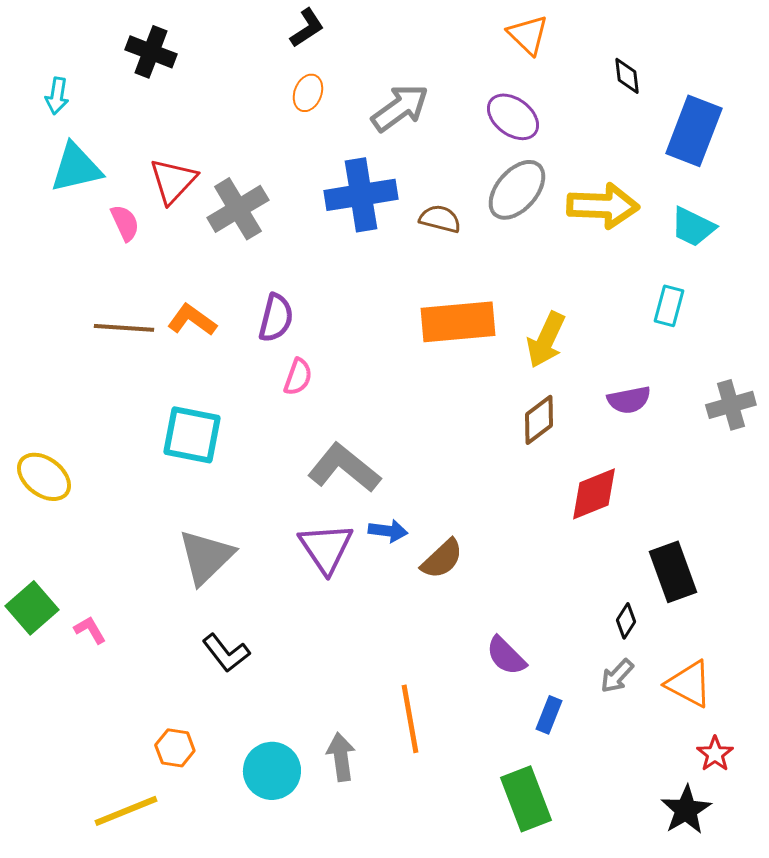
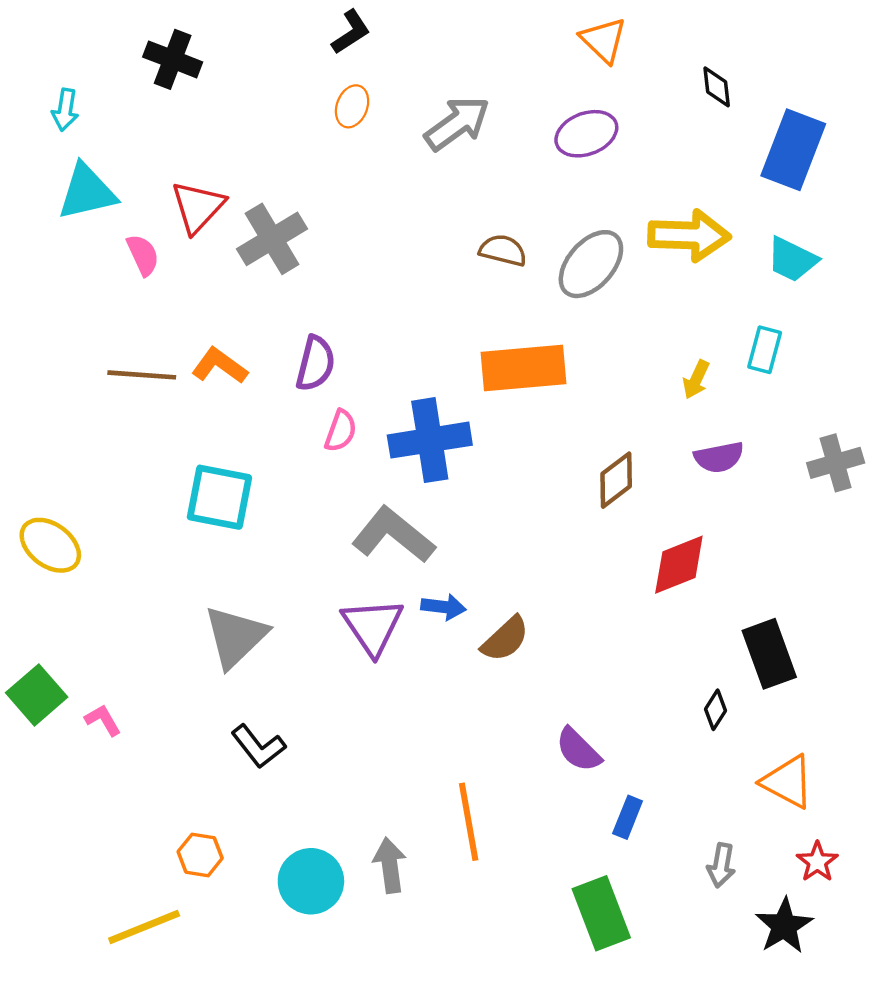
purple ellipse: (513, 117) -> (586, 134), turned -58
gray ellipse: (517, 190) -> (591, 264), moved
blue cross: (361, 195) -> (430, 440), moved
yellow arrow: (546, 340) -> (696, 379), moved, size x0.6
gray arrow: (617, 676) -> (721, 865), moved, turned -33

